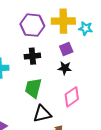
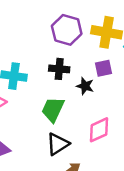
black star: (65, 68) -> (85, 86), moved
black triangle: (42, 114) -> (58, 144), turned -30

